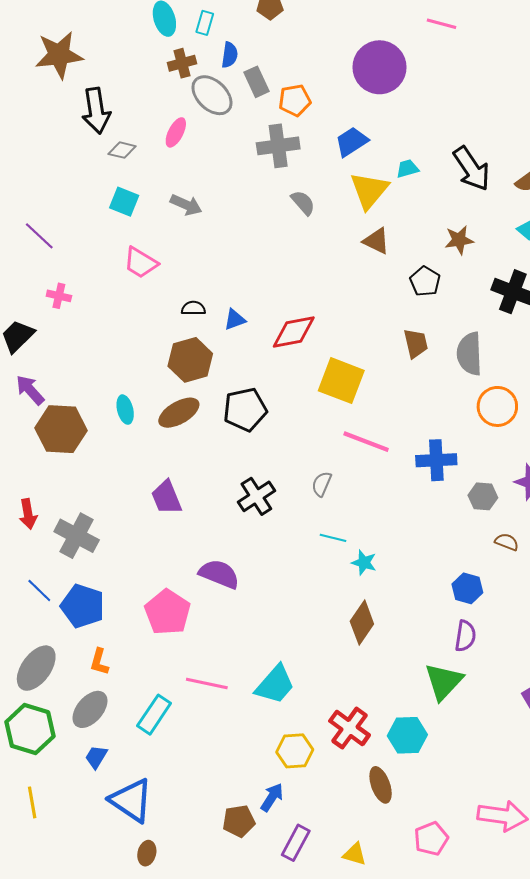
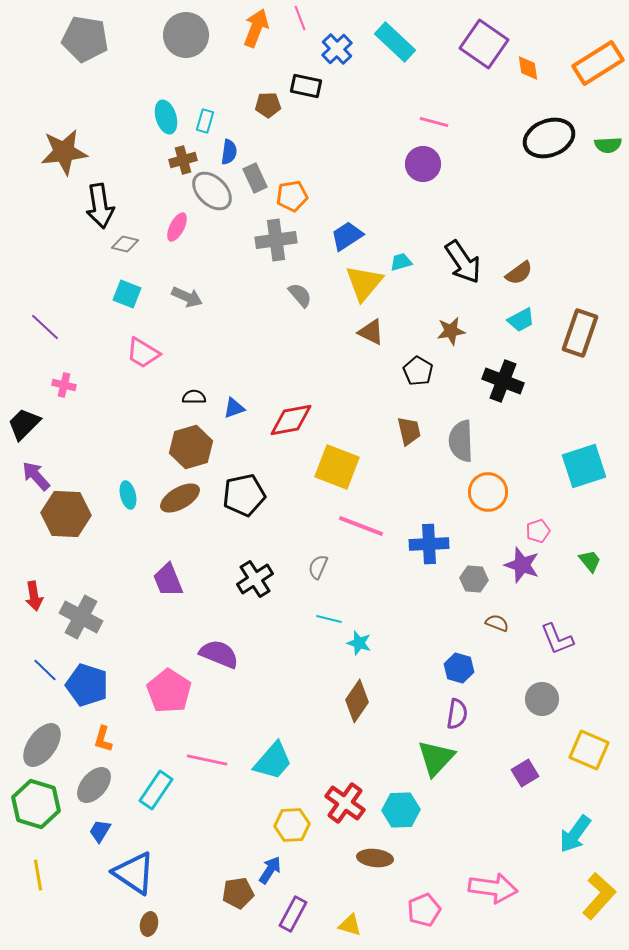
purple circle: (379, 67) -> (423, 164), moved, size x0.7
brown ellipse: (381, 785) -> (375, 858), turned -64

